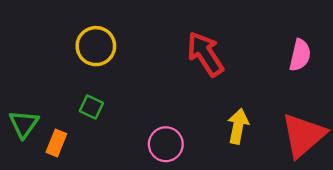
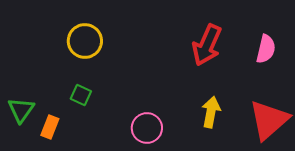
red arrow: (205, 54) -> (207, 45), moved, turned -123

